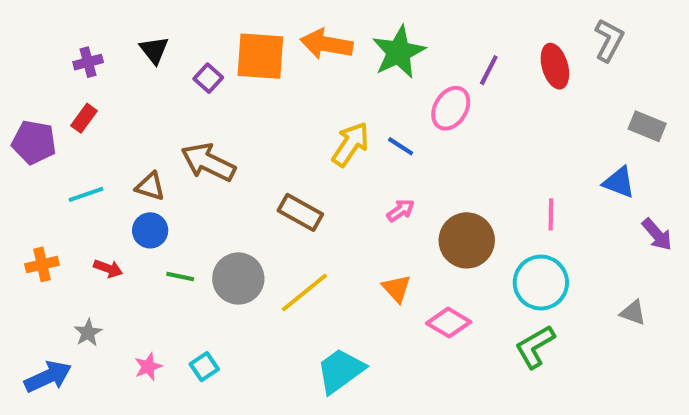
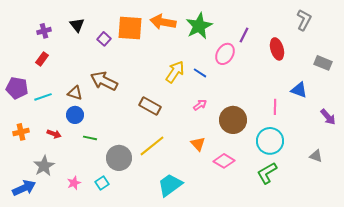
red ellipse: (555, 66) -> (277, 49), moved
purple pentagon: (34, 142) -> (17, 88), moved
blue triangle: (619, 182) -> (299, 90), moved
gray circle: (238, 279) -> (119, 158), moved
gray star: (88, 333) -> (44, 166), size x1.5

